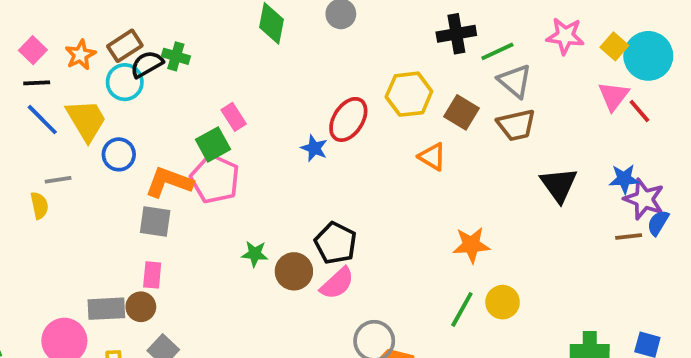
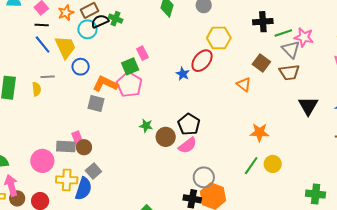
pink star: (565, 36) -> (304, 37), moved
yellow hexagon: (409, 94) -> (219, 38), moved
pink rectangle: (152, 275) -> (77, 138), moved, turned -32

